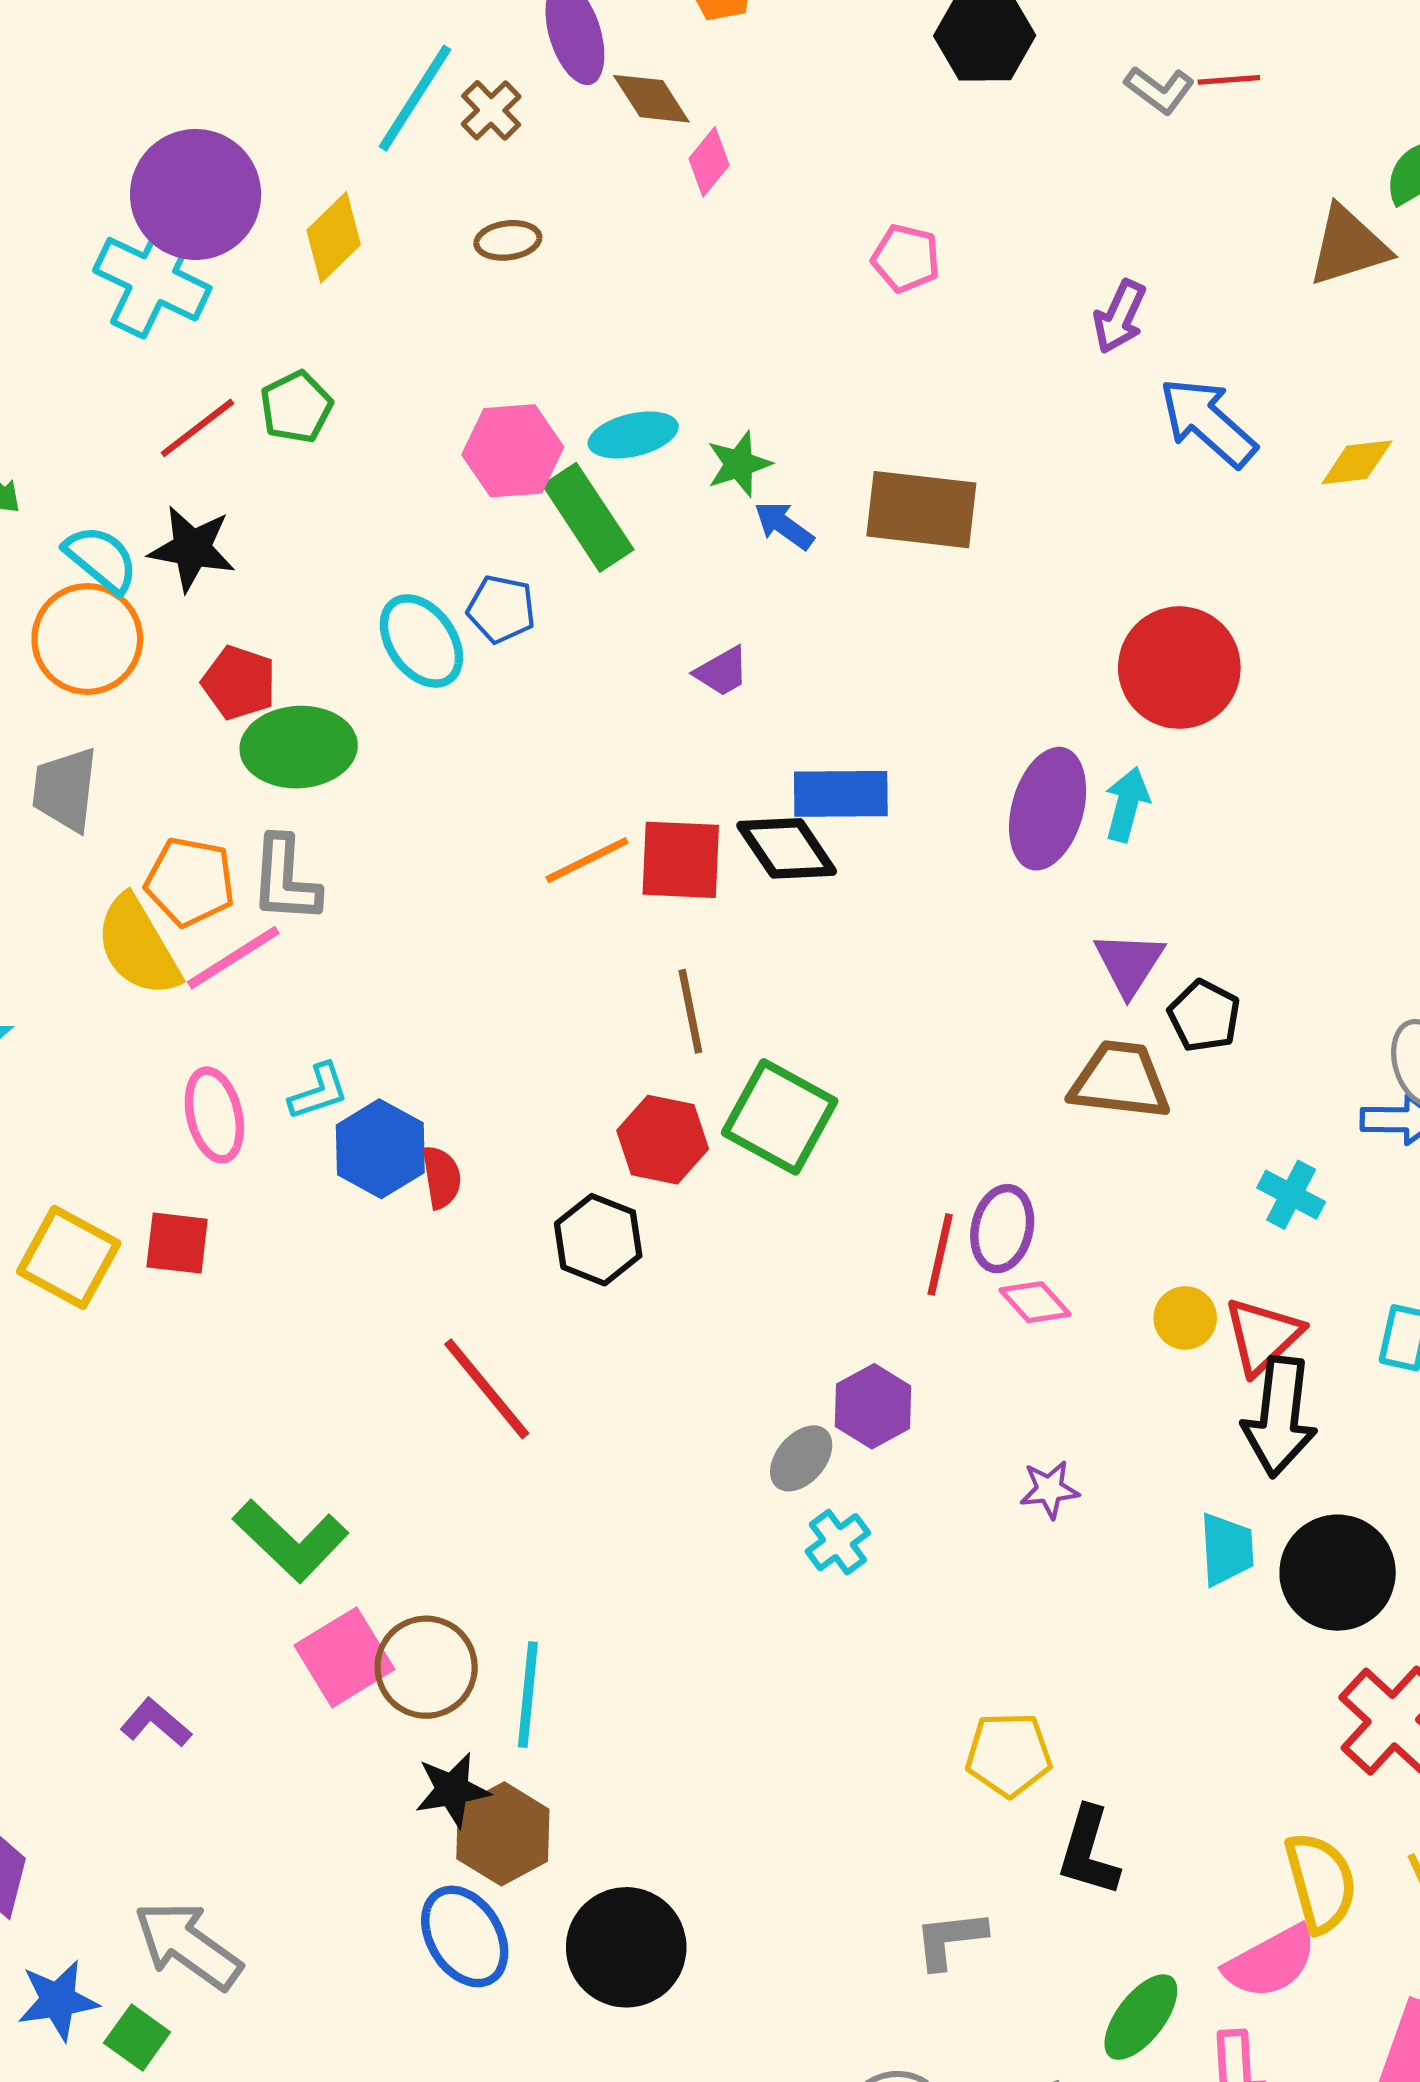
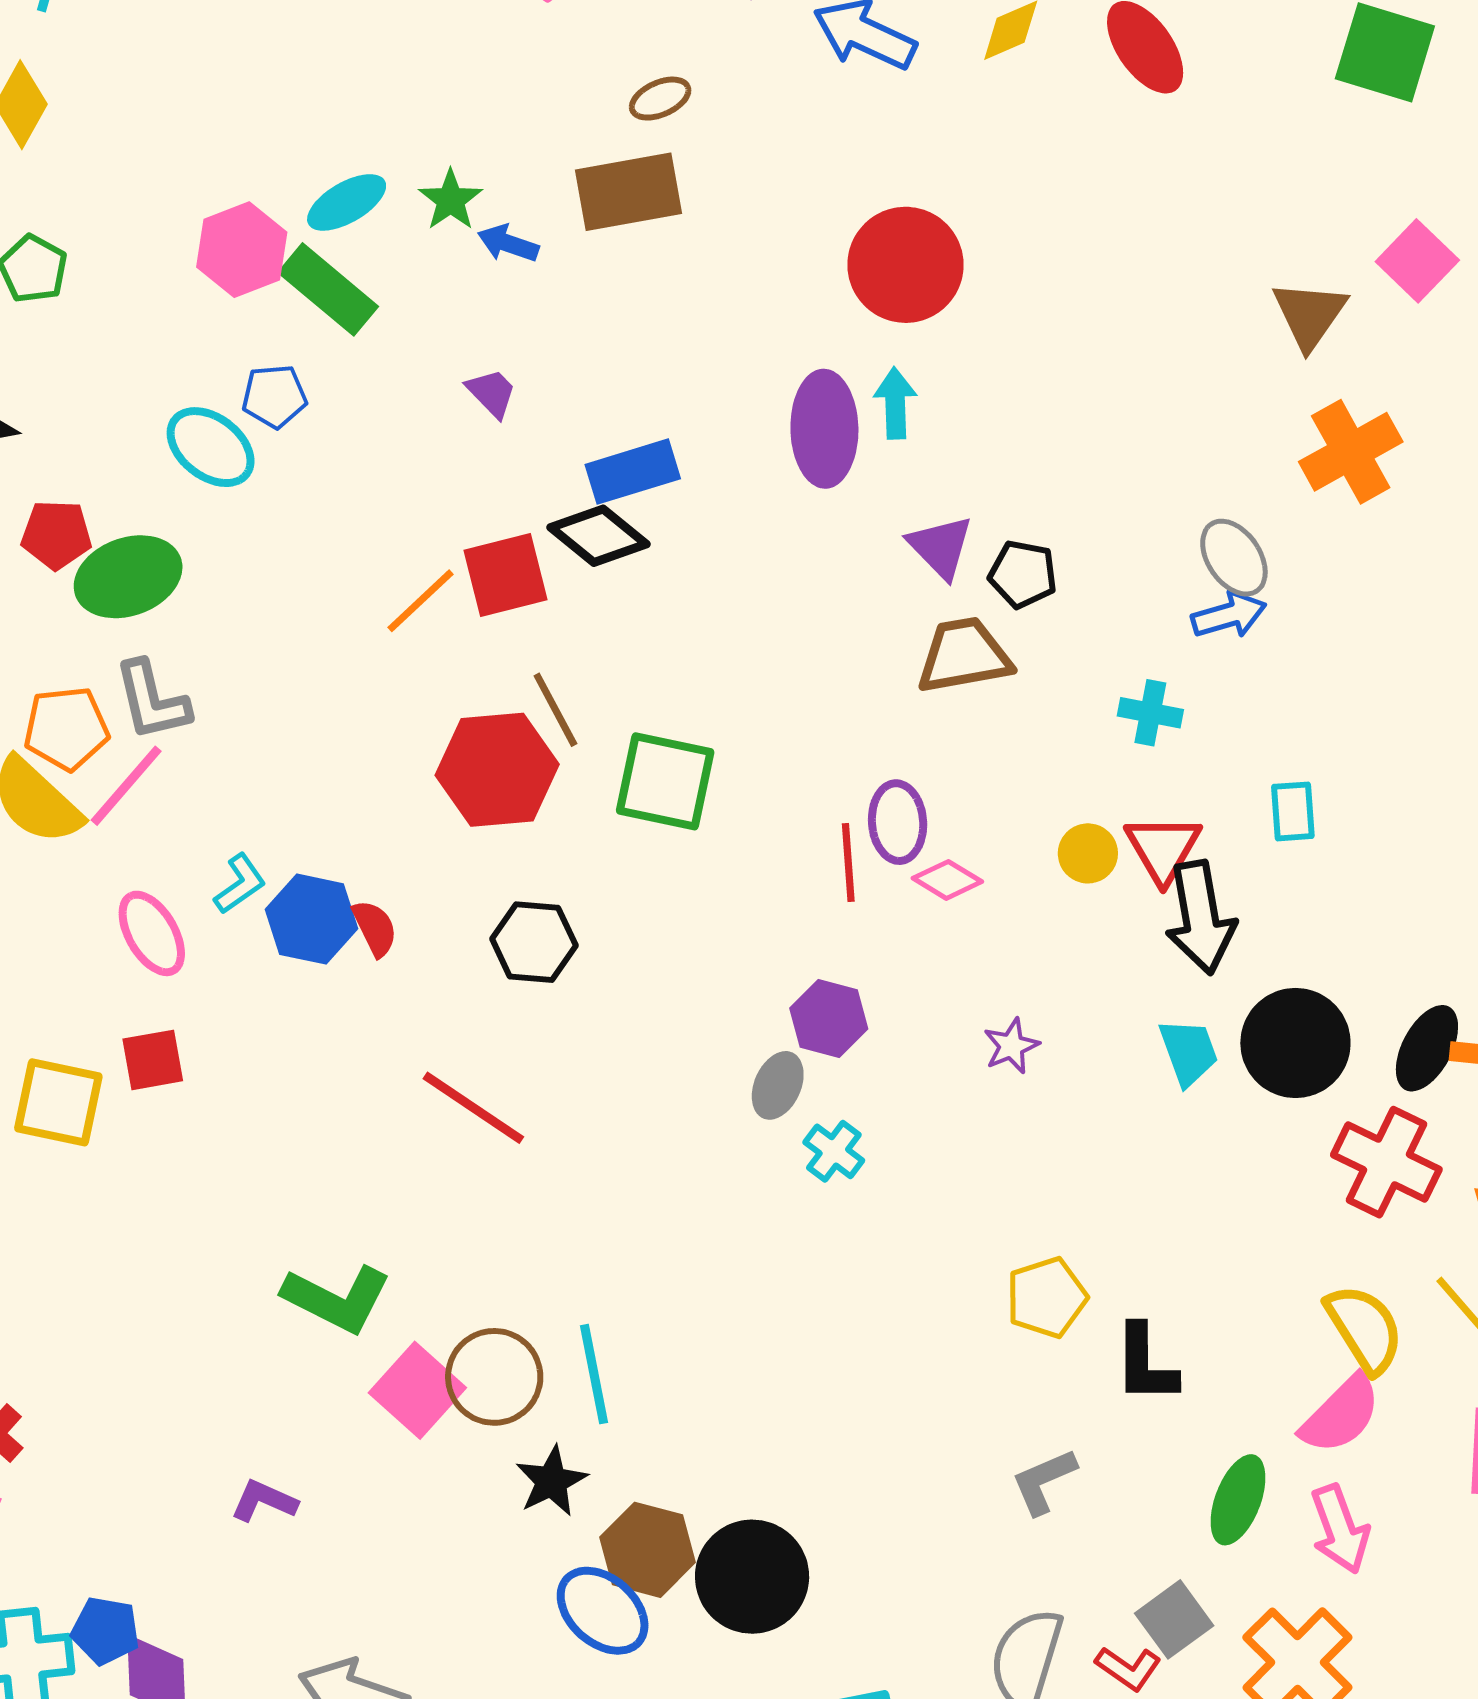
brown ellipse: (508, 240) -> (660, 99), moved
purple trapezoid: (722, 671) -> (492, 393), turned -88
red hexagon: (663, 1140) -> (497, 770), moved, size x1.4
brown hexagon: (503, 1834) -> (647, 1550), moved

